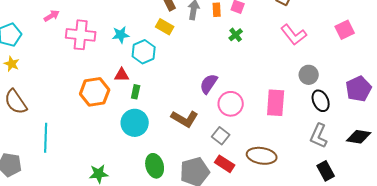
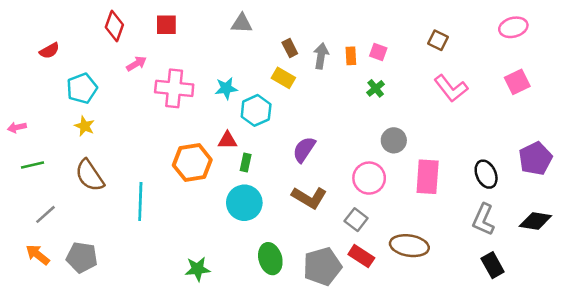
gray circle: (309, 75) -> (394, 140), moved
purple semicircle: (209, 84) -> (304, 149), moved
cyan line: (46, 138) -> (140, 201), moved

